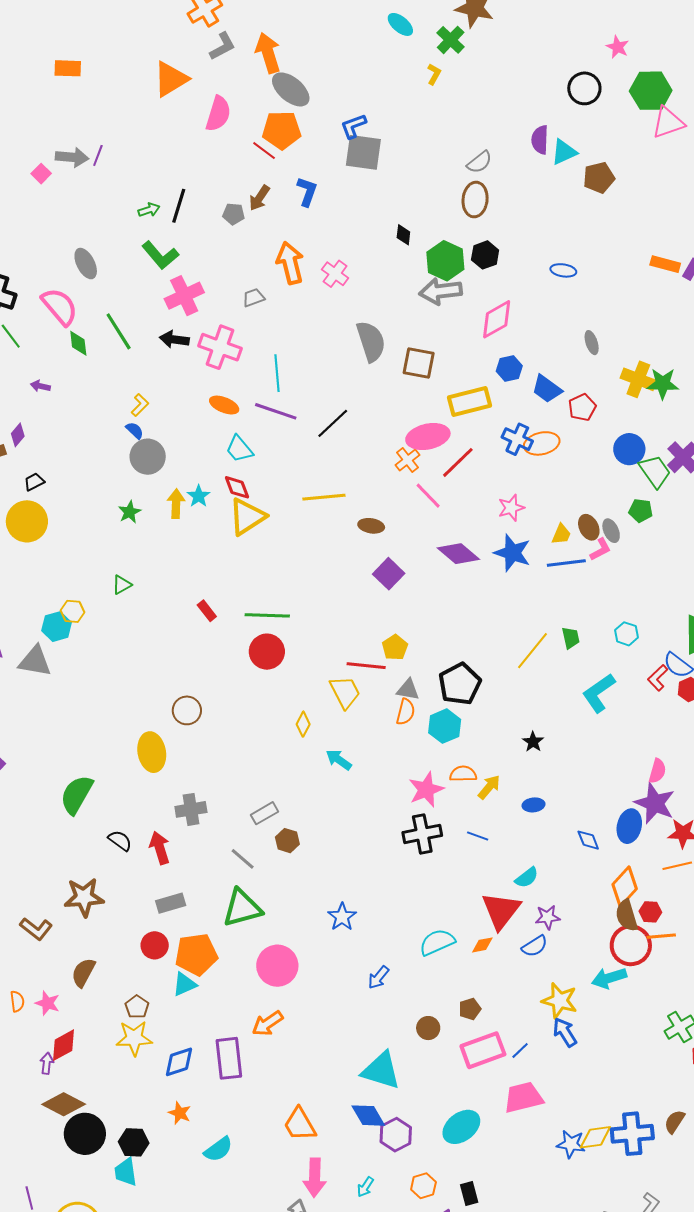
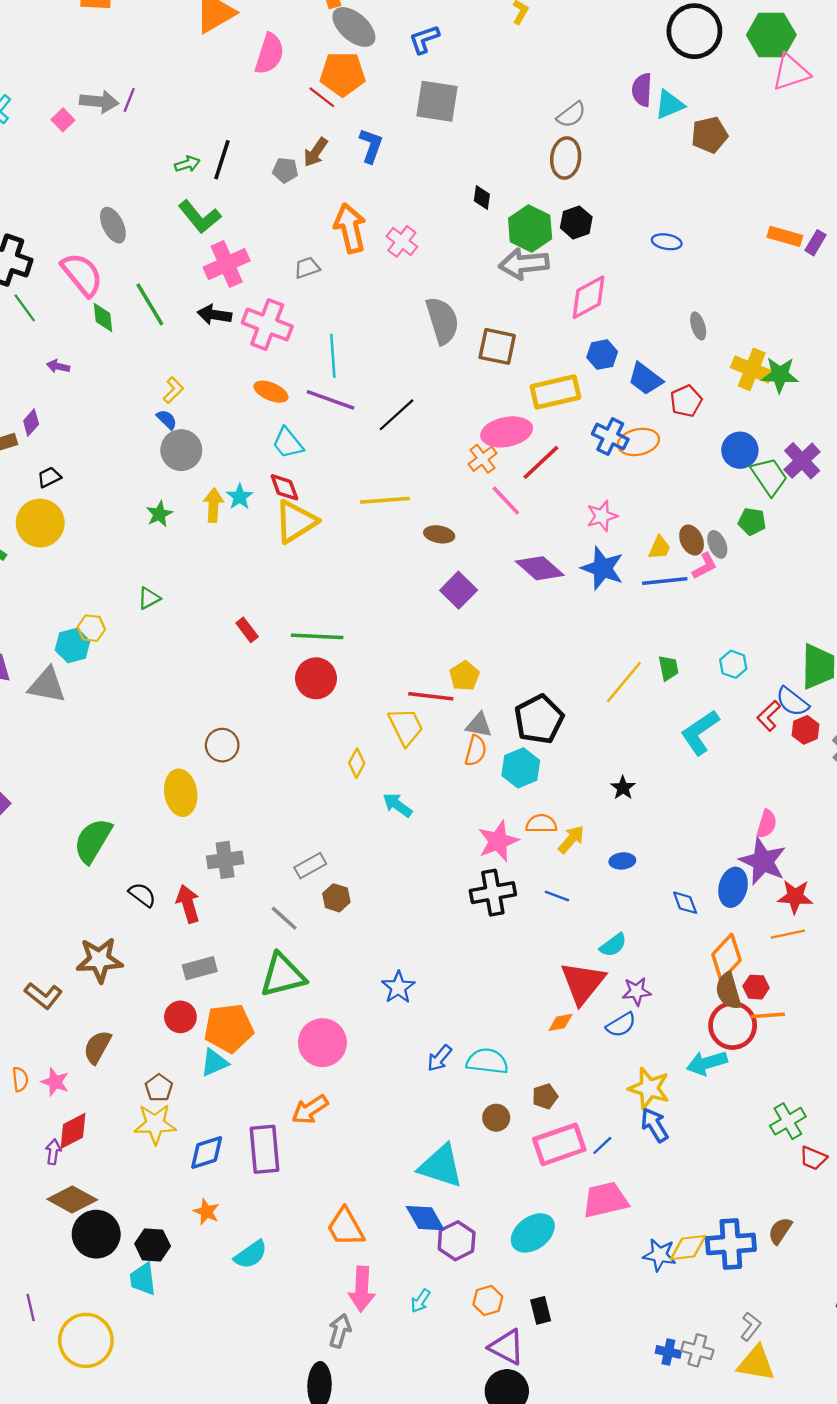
black circle: (584, 88) -> (694, 31), size x1.4
blue L-shape: (354, 126) -> (424, 39), moved
cyan semicircle: (437, 942) -> (487, 1061), moved, turned 30

